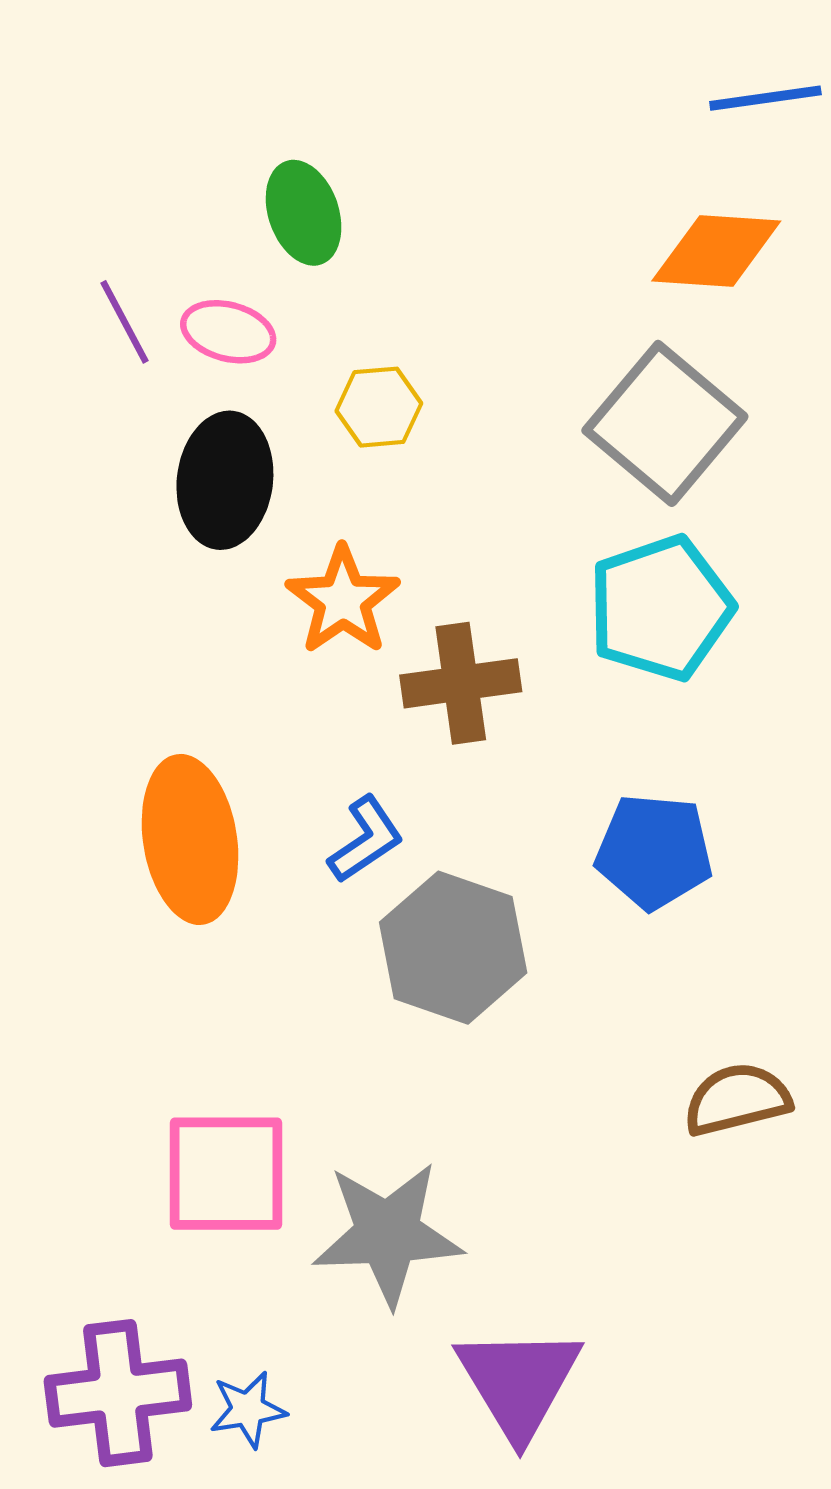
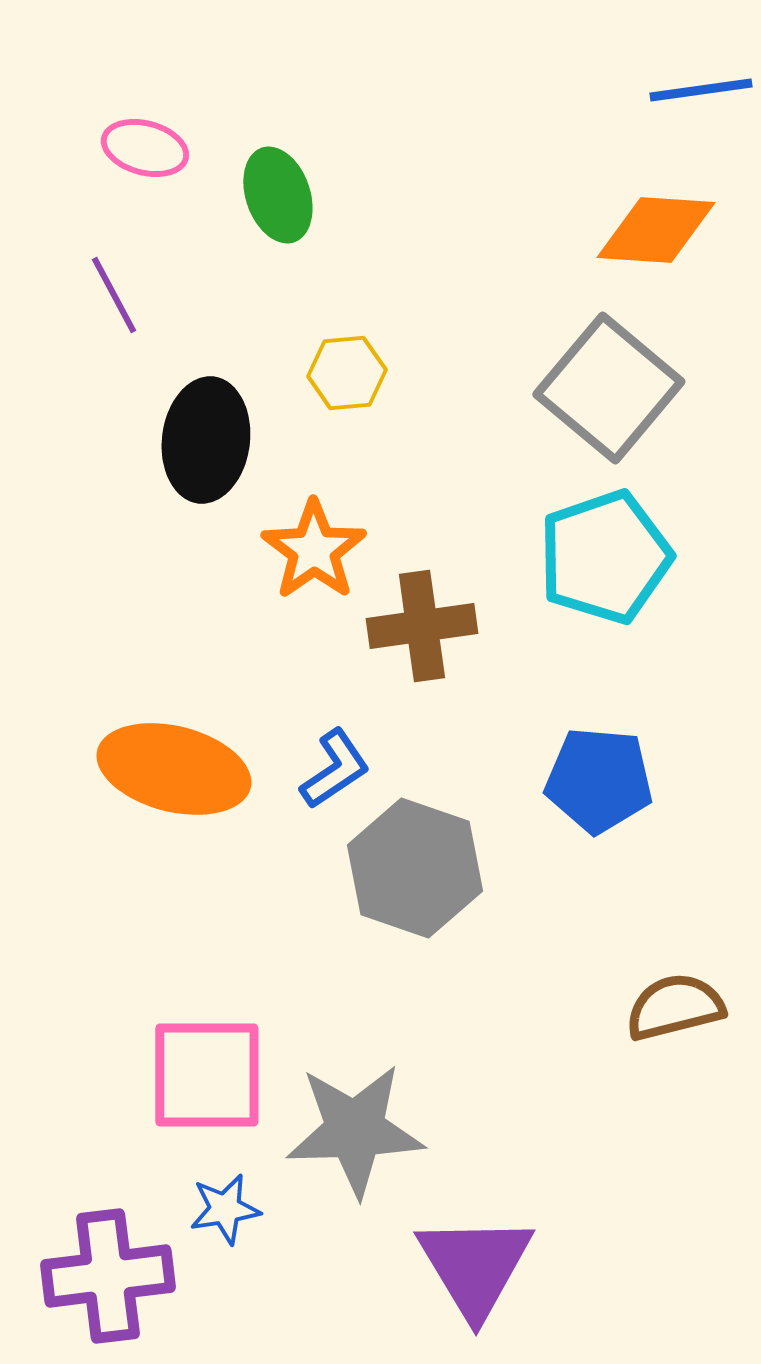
pink ellipse: (228, 332) -> (145, 148), moved
orange ellipse: (190, 839) -> (174, 769), turned -67
blue star: (248, 1409) -> (225, 1209), moved

